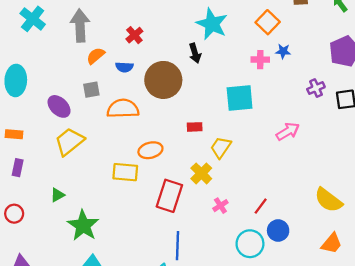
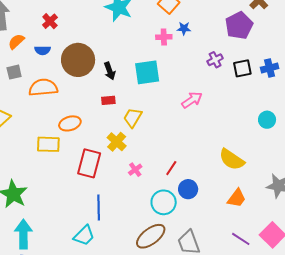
black arrow: (195, 53) -> (110, 71), moved

